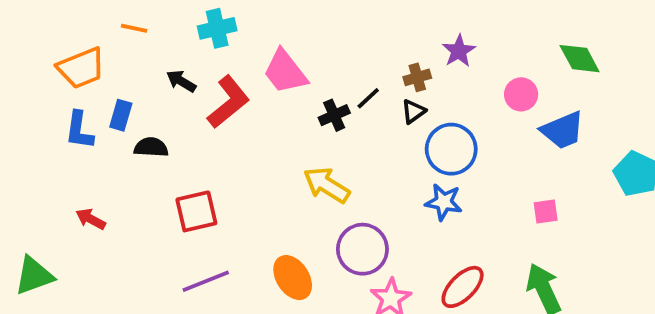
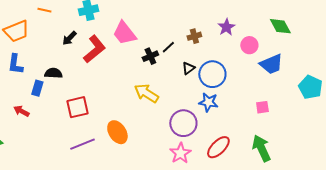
purple star: (459, 51) -> (226, 27), moved
black arrow: (181, 81) -> (69, 38), turned -77
black triangle: (413, 111) -> (188, 68), moved
blue rectangle: (121, 115) -> (37, 88), moved
purple circle: (362, 249) -> (183, 123), moved
orange ellipse: (293, 278) -> (117, 132), moved

